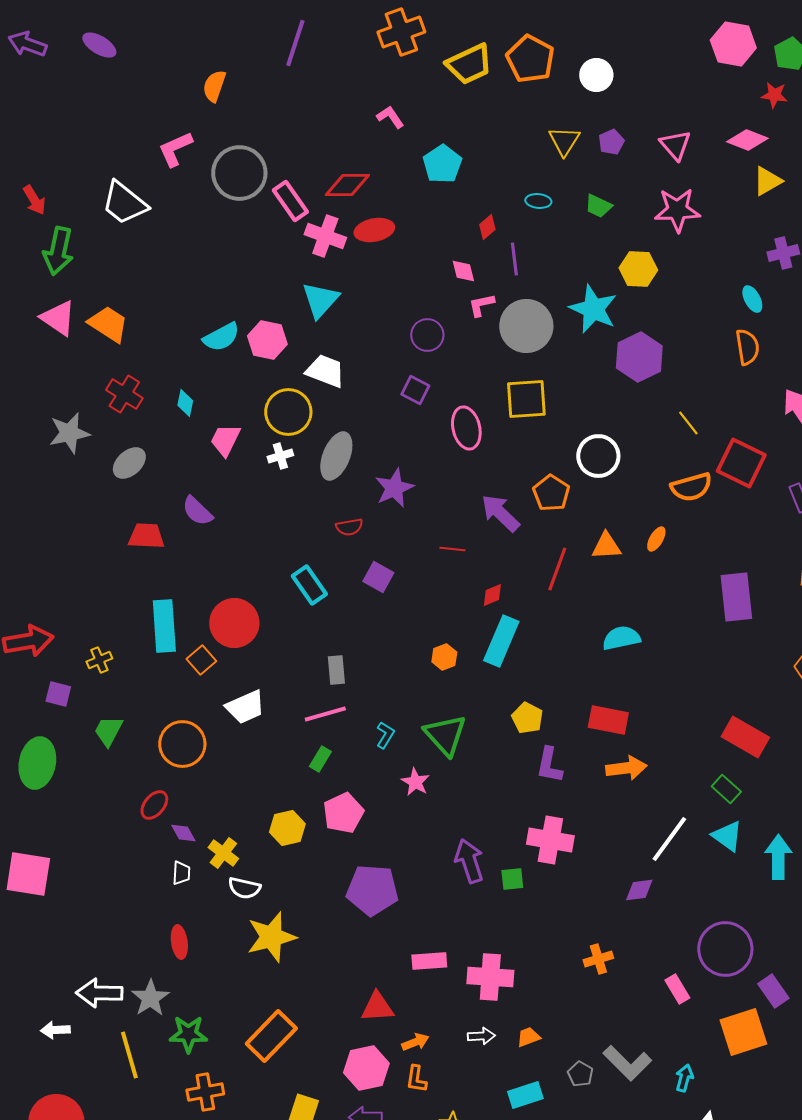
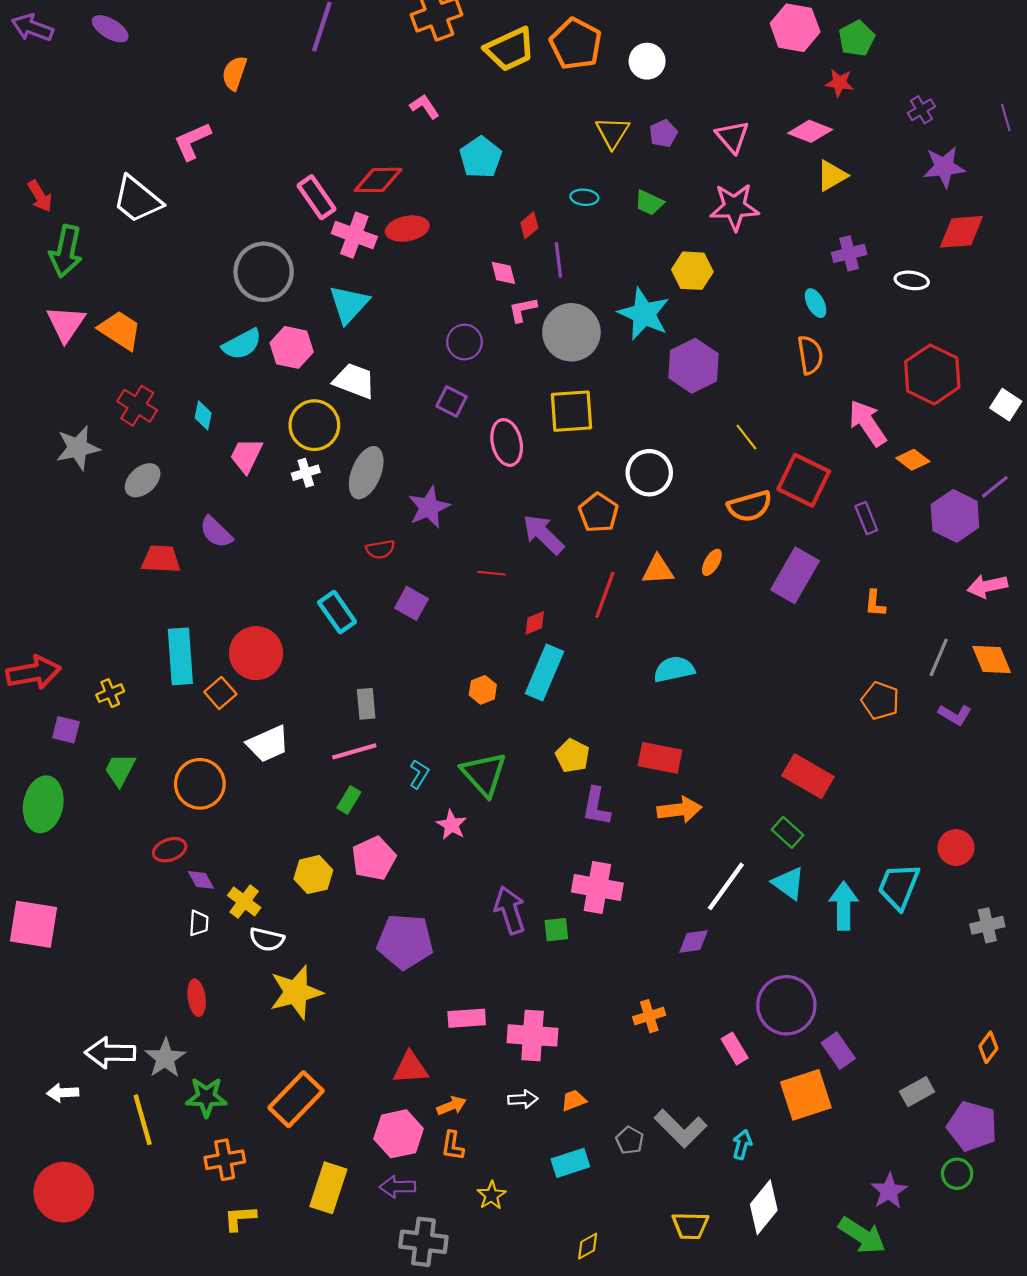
gray circle: (239, 173) -> (264, 272), moved
pink triangle: (58, 318) -> (66, 324), turned 30
purple rectangle: (736, 597) -> (795, 575), moved, turned 36
red ellipse: (154, 805) -> (170, 850), turned 32

